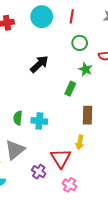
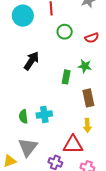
green star: (85, 69) -> (85, 66), moved
red triangle: (61, 158) -> (73, 145), turned -45

